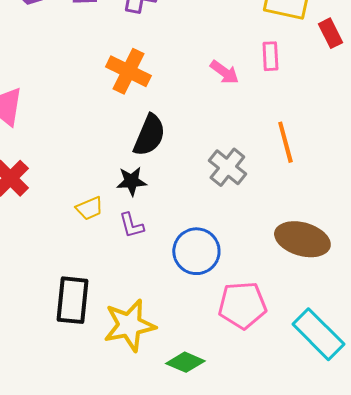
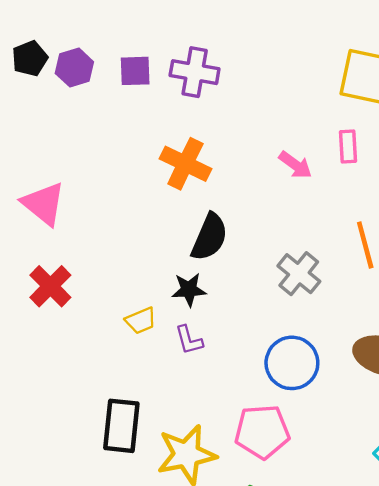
blue circle: (196, 251) -> (292, 363), moved
pink pentagon: (242, 305) -> (262, 432), moved

